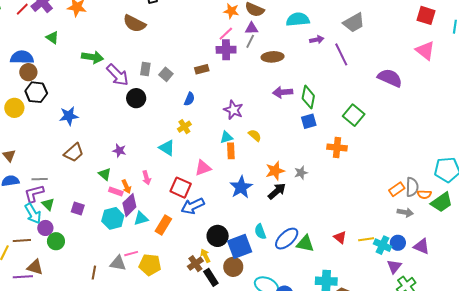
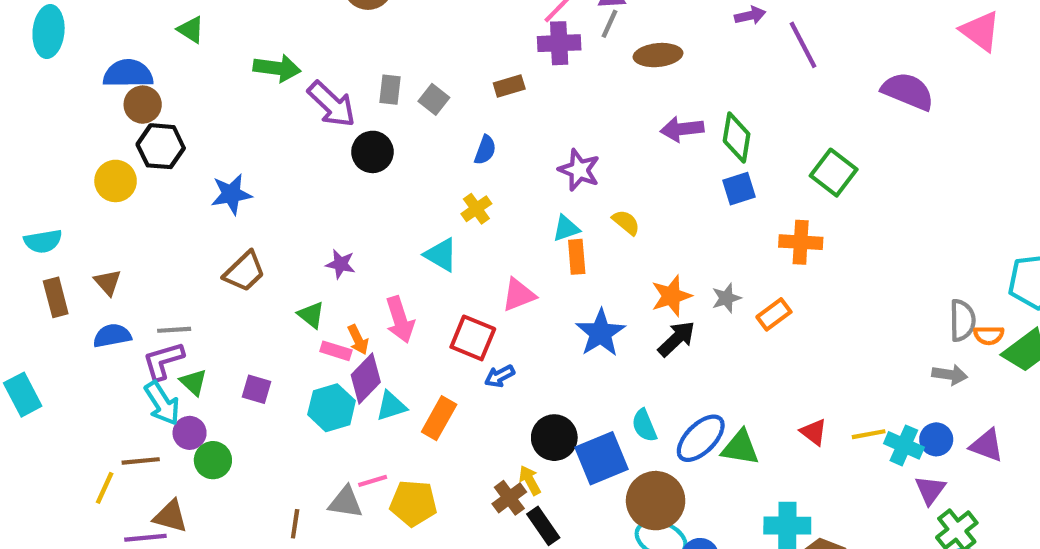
pink arrow: (146, 178) -> (400, 320), size x1.5
orange rectangle: (397, 189) -> (774, 314), moved
blue arrow: (193, 206) -> (500, 376), size x0.6
brown circle: (233, 267) -> (656, 501), moved, size x1.4

